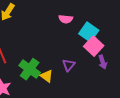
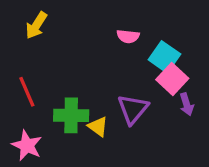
purple triangle: (69, 65) -> (133, 109), size x1.5
green cross: (30, 69) -> (71, 115), turned -35

